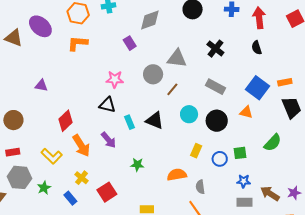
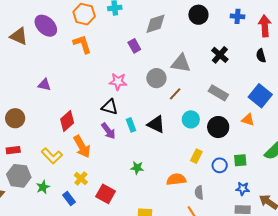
orange L-shape: (78, 43) -> (82, 44), turned 65
purple arrow: (109, 140) -> (108, 131), moved
red square: (107, 192) -> (106, 194), turned -30

